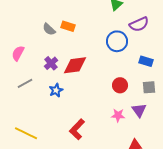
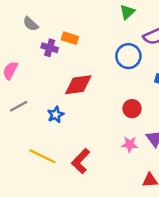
gray semicircle: (49, 29) -> (31, 24), moved
purple cross: (51, 63) -> (50, 48), moved, turned -32
yellow line: (26, 133) -> (42, 156), moved

